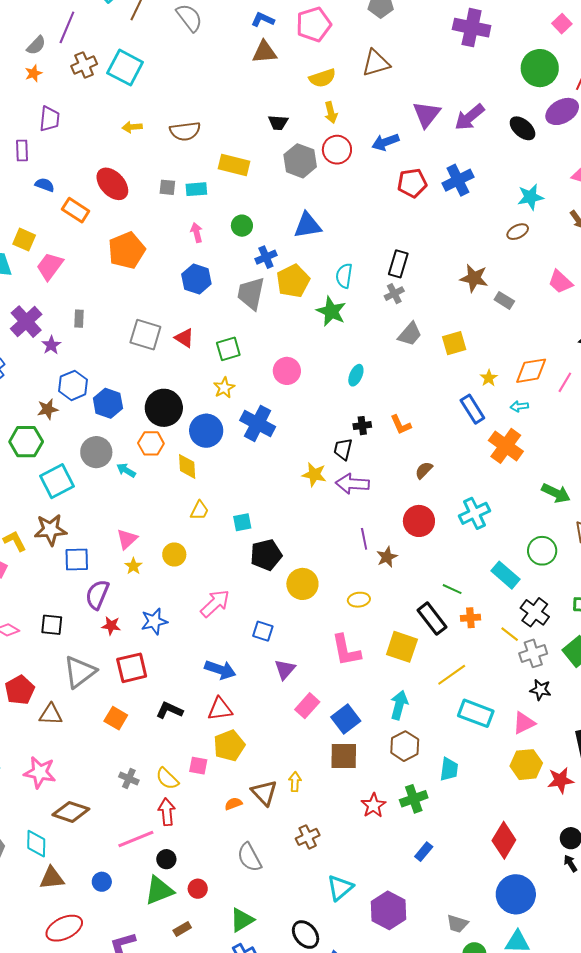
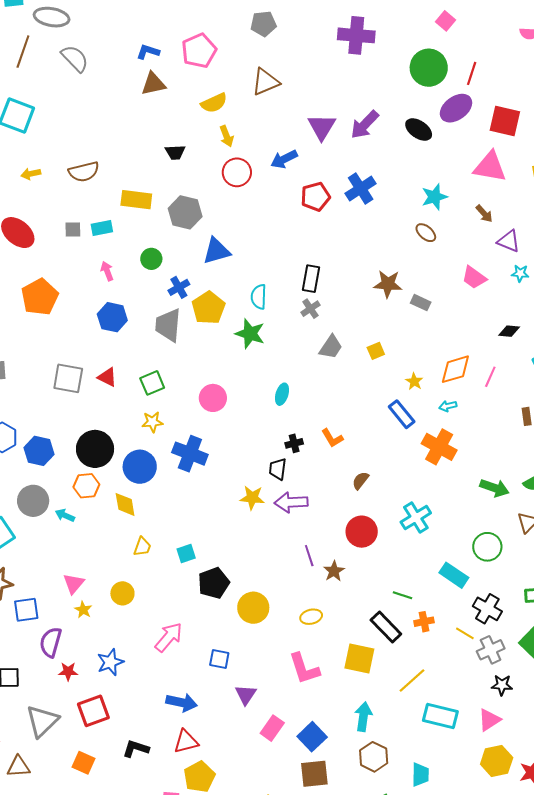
gray hexagon: (300, 161) -> (185, 212), moved
brown ellipse: (518, 232) -> (426, 233), turned 75
yellow square: (454, 343) -> (376, 351), size x0.7
yellow star: (224, 388) -> (152, 422), turned 30

